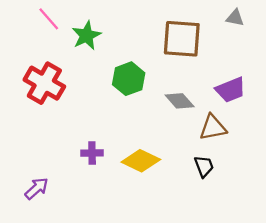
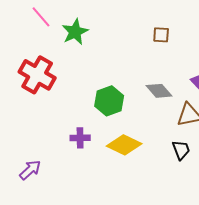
brown square: (182, 39) -> (161, 35), size x0.5
green hexagon: (129, 79) -> (109, 101), moved

